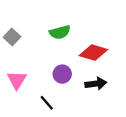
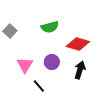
pink triangle: (17, 80) -> (25, 65), moved
black arrow: (96, 84) -> (80, 70), turned -66

